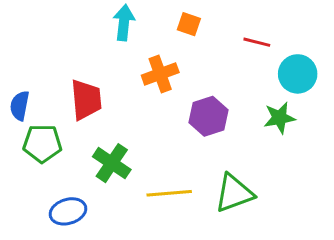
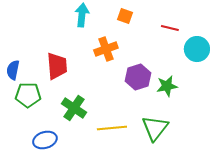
green star: (279, 118) -> (167, 86), moved
green triangle: (234, 193) -> (155, 128), turned -32

